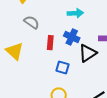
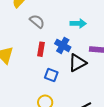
cyan arrow: (75, 13) -> (78, 23), moved
gray semicircle: (32, 22) -> (37, 21), moved

